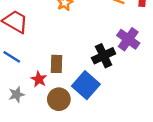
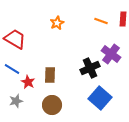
red star: (39, 79) -> (28, 82), moved
blue square: (86, 85) -> (100, 98), moved

